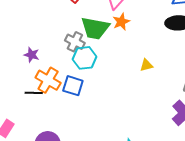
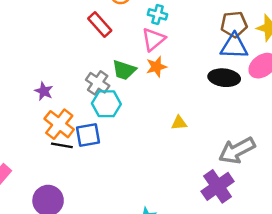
green trapezoid: (95, 28) -> (124, 70), size x0.7
blue square: (73, 86) -> (88, 135), turned -35
black line: (34, 93) -> (62, 145), moved

